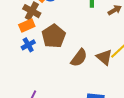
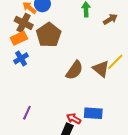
brown pentagon: (54, 36) -> (49, 35), moved

